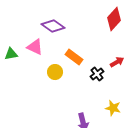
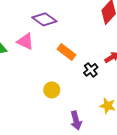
yellow circle: (55, 72) -> (52, 90), moved

